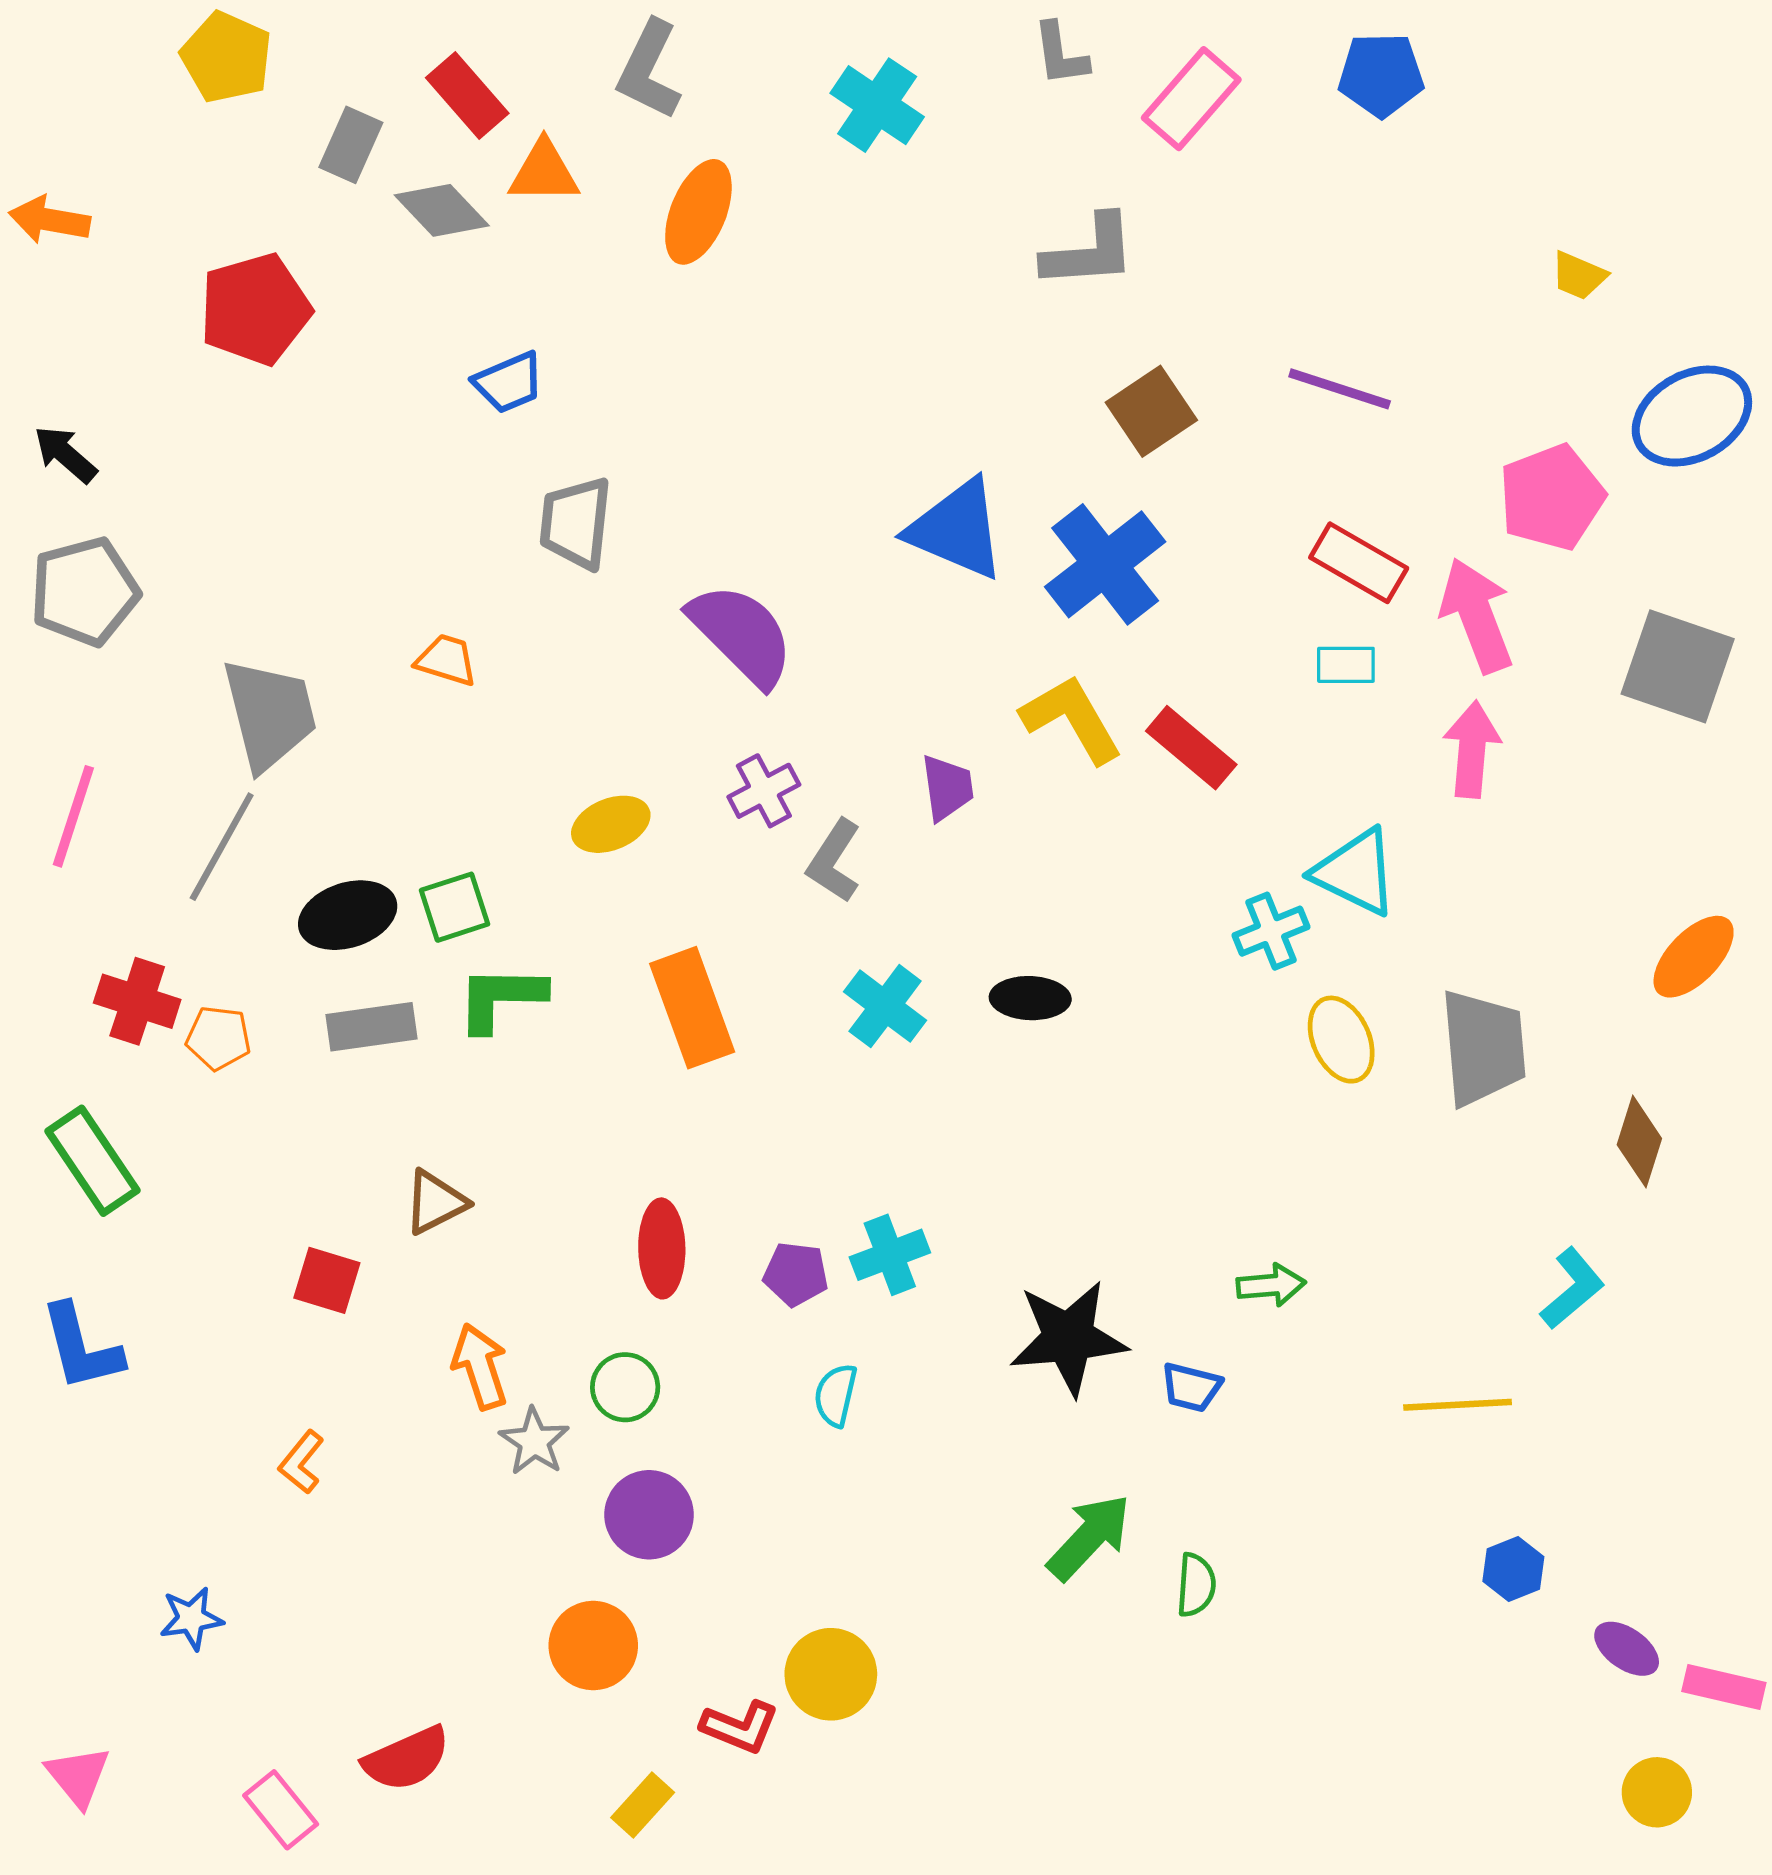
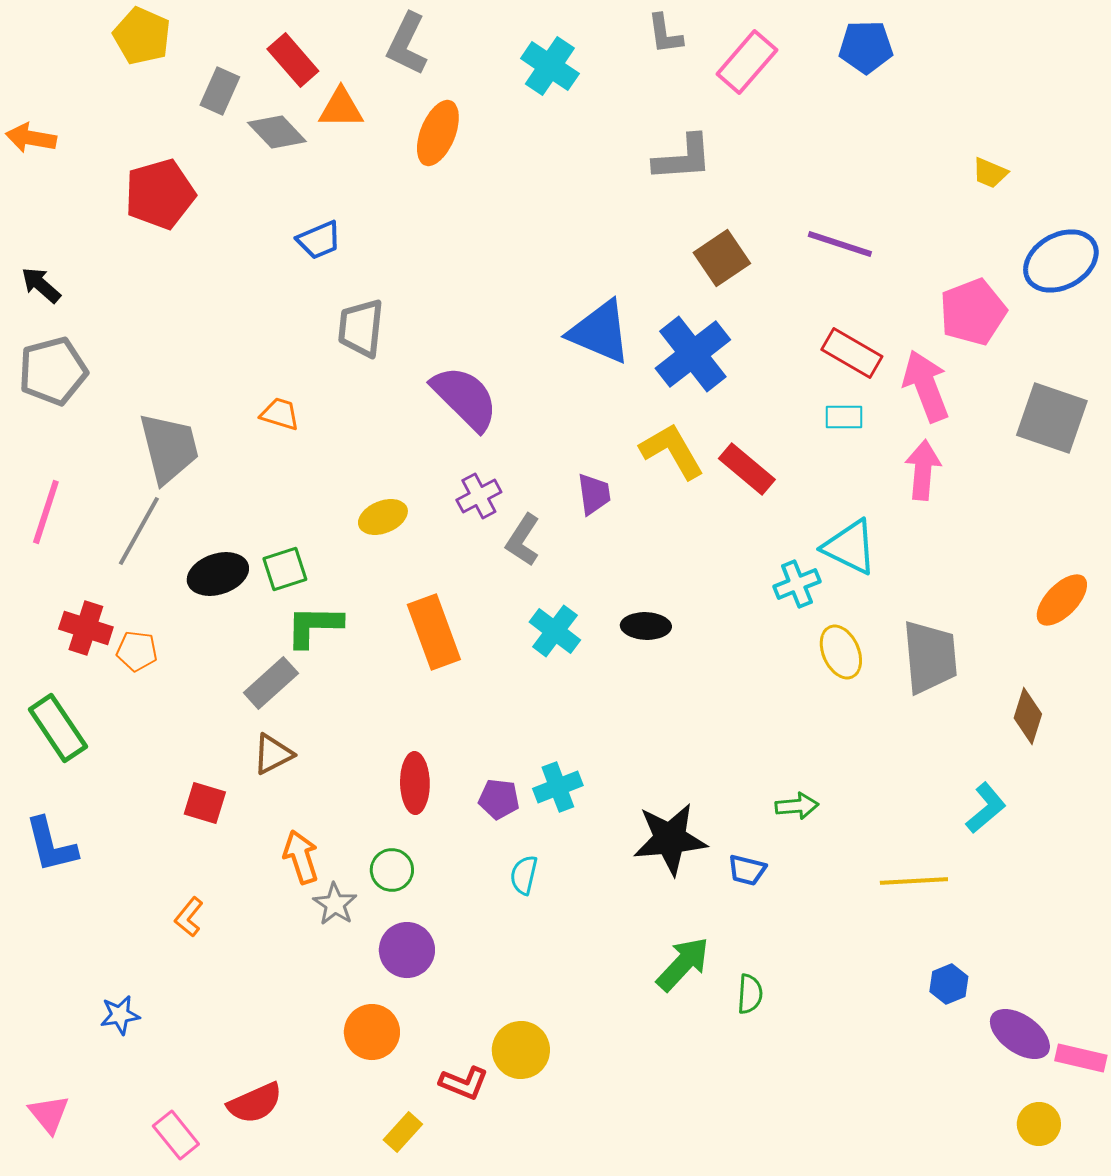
gray rectangle: (372, 1027) -> (271, 683), moved, turned -34
purple ellipse: (1627, 1649) -> (1020, 1034), size x1.5

